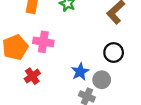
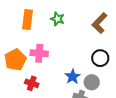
red cross: (32, 76) -> (32, 83), turned -32

